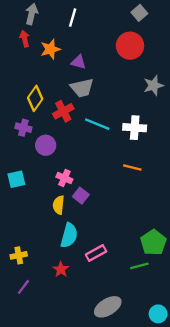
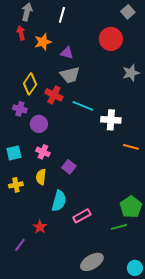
gray square: (139, 13) -> (128, 12), moved
red cross: (63, 111) -> (54, 95), turned -36
white cross: (135, 128) -> (111, 120), moved
orange line: (132, 167) -> (131, 147), moved
pink cross: (64, 178) -> (43, 152), moved
yellow semicircle: (59, 205) -> (41, 177), moved
yellow cross: (19, 255) -> (16, 185), moved
red star: (61, 269) -> (40, 227), moved

